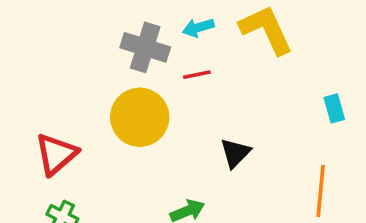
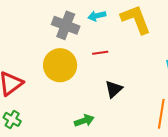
red line: (197, 75) -> (100, 53), moved

